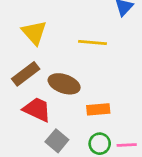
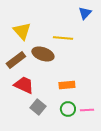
brown ellipse: (64, 84) -> (43, 54), moved

